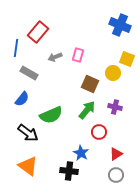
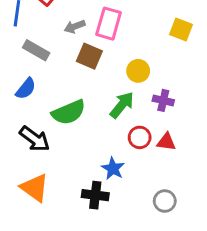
pink rectangle: (78, 55) -> (109, 24), size x1.5
yellow circle: (113, 73) -> (138, 71), moved
brown square: (90, 84) -> (89, 56), moved
red triangle: (116, 154) -> (166, 142), moved, turned 40

